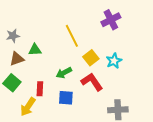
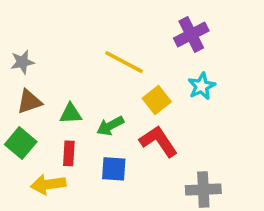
yellow line: (72, 36) -> (124, 62), turned -35
green triangle: (35, 50) -> (71, 114), moved
cyan star: (114, 61) -> (202, 86), moved
yellow arrow: (28, 107) -> (48, 184), turned 48

